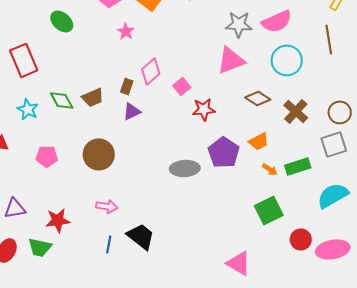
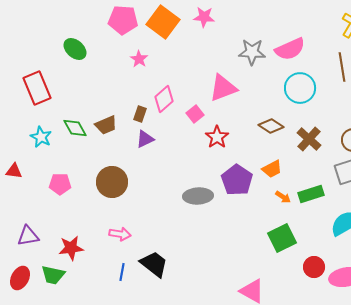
pink triangle: (231, 60) -> (223, 88), moved
red star: (204, 109) -> (217, 137), turned -30

